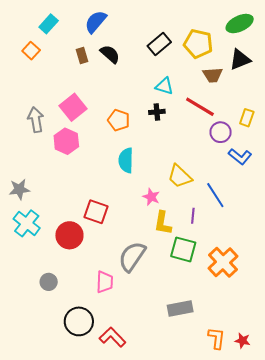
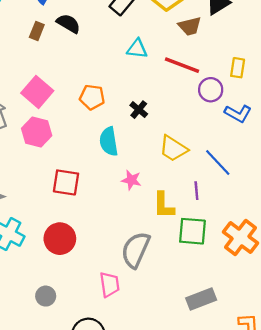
brown rectangle: (82, 55) -> (37, 31), turned 49
black cross: (157, 112) -> (139, 110), moved, turned -35
pink star: (151, 197) -> (131, 180), moved
red square: (96, 212) -> (66, 182), moved

